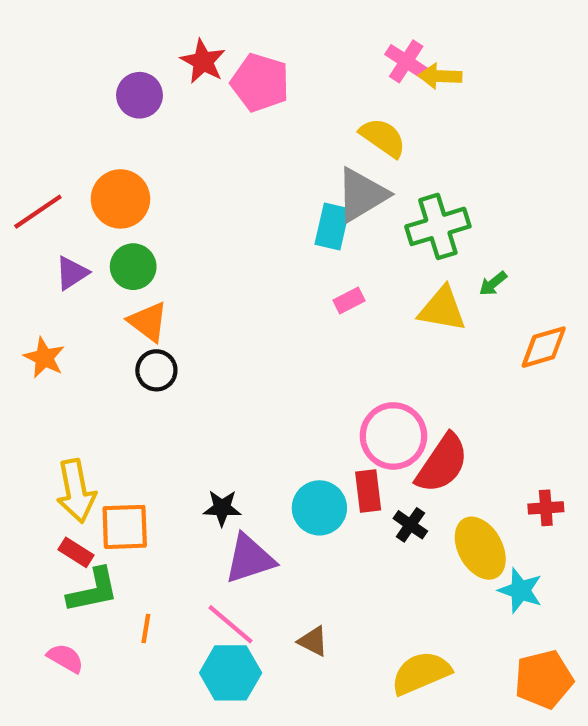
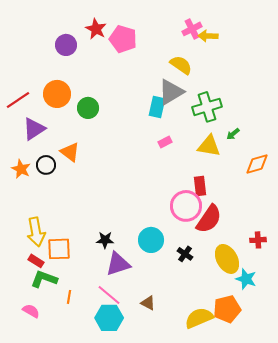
pink cross: (406, 61) -> (192, 29), turned 30
green circle: (133, 267) -> (88, 108), moved
purple triangle: (72, 273) -> (34, 129), size x1.4
black circle: (156, 370) -> (46, 165), moved
red rectangle: (368, 491) -> (200, 186), moved
black cross: (410, 525) -> (185, 254), moved
green L-shape: (93, 590) -> (44, 279), turned -148
orange pentagon: (544, 679) -> (227, 309), moved

